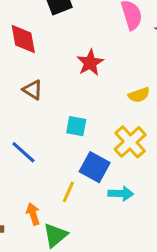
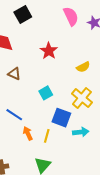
cyan square: (76, 126) -> (46, 93), turned -32
orange arrow: (33, 214) -> (28, 133), moved

